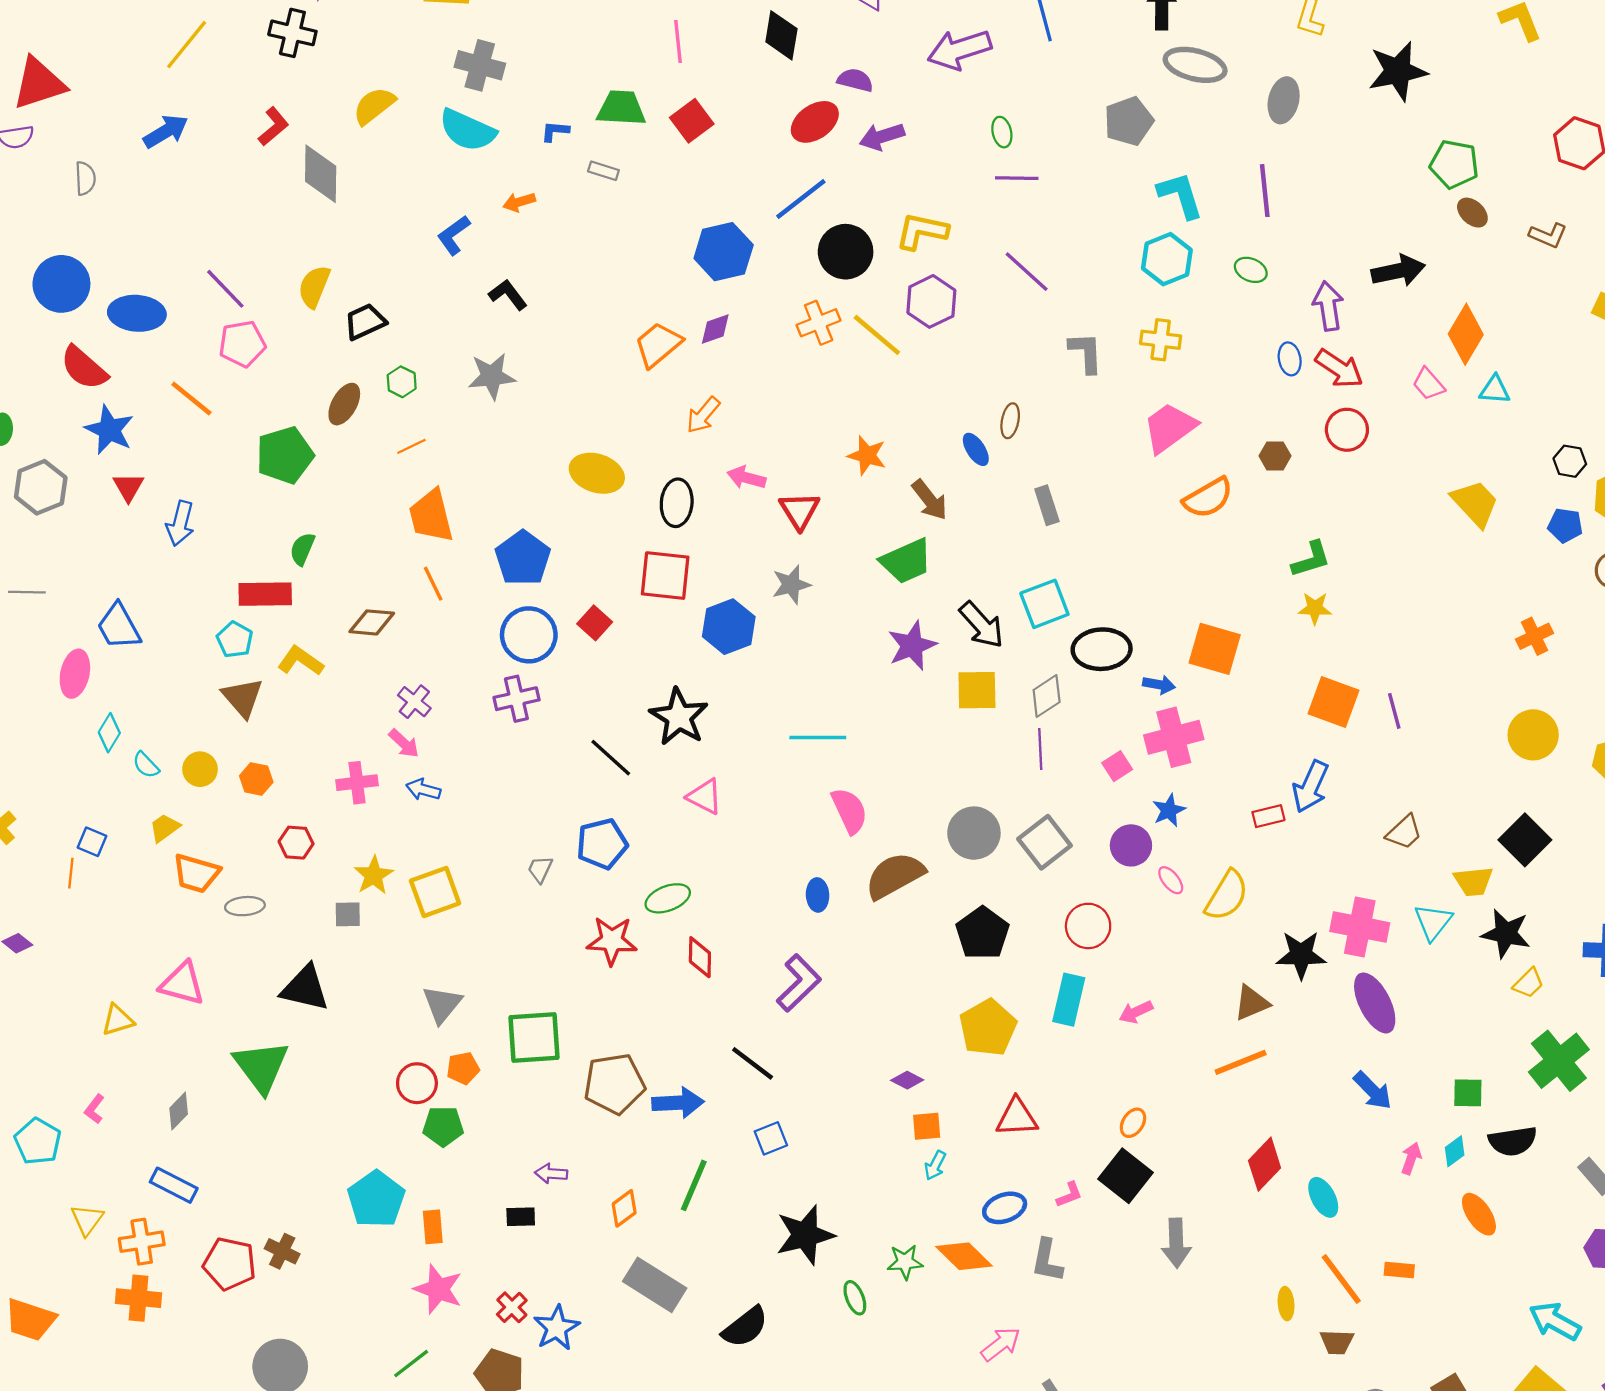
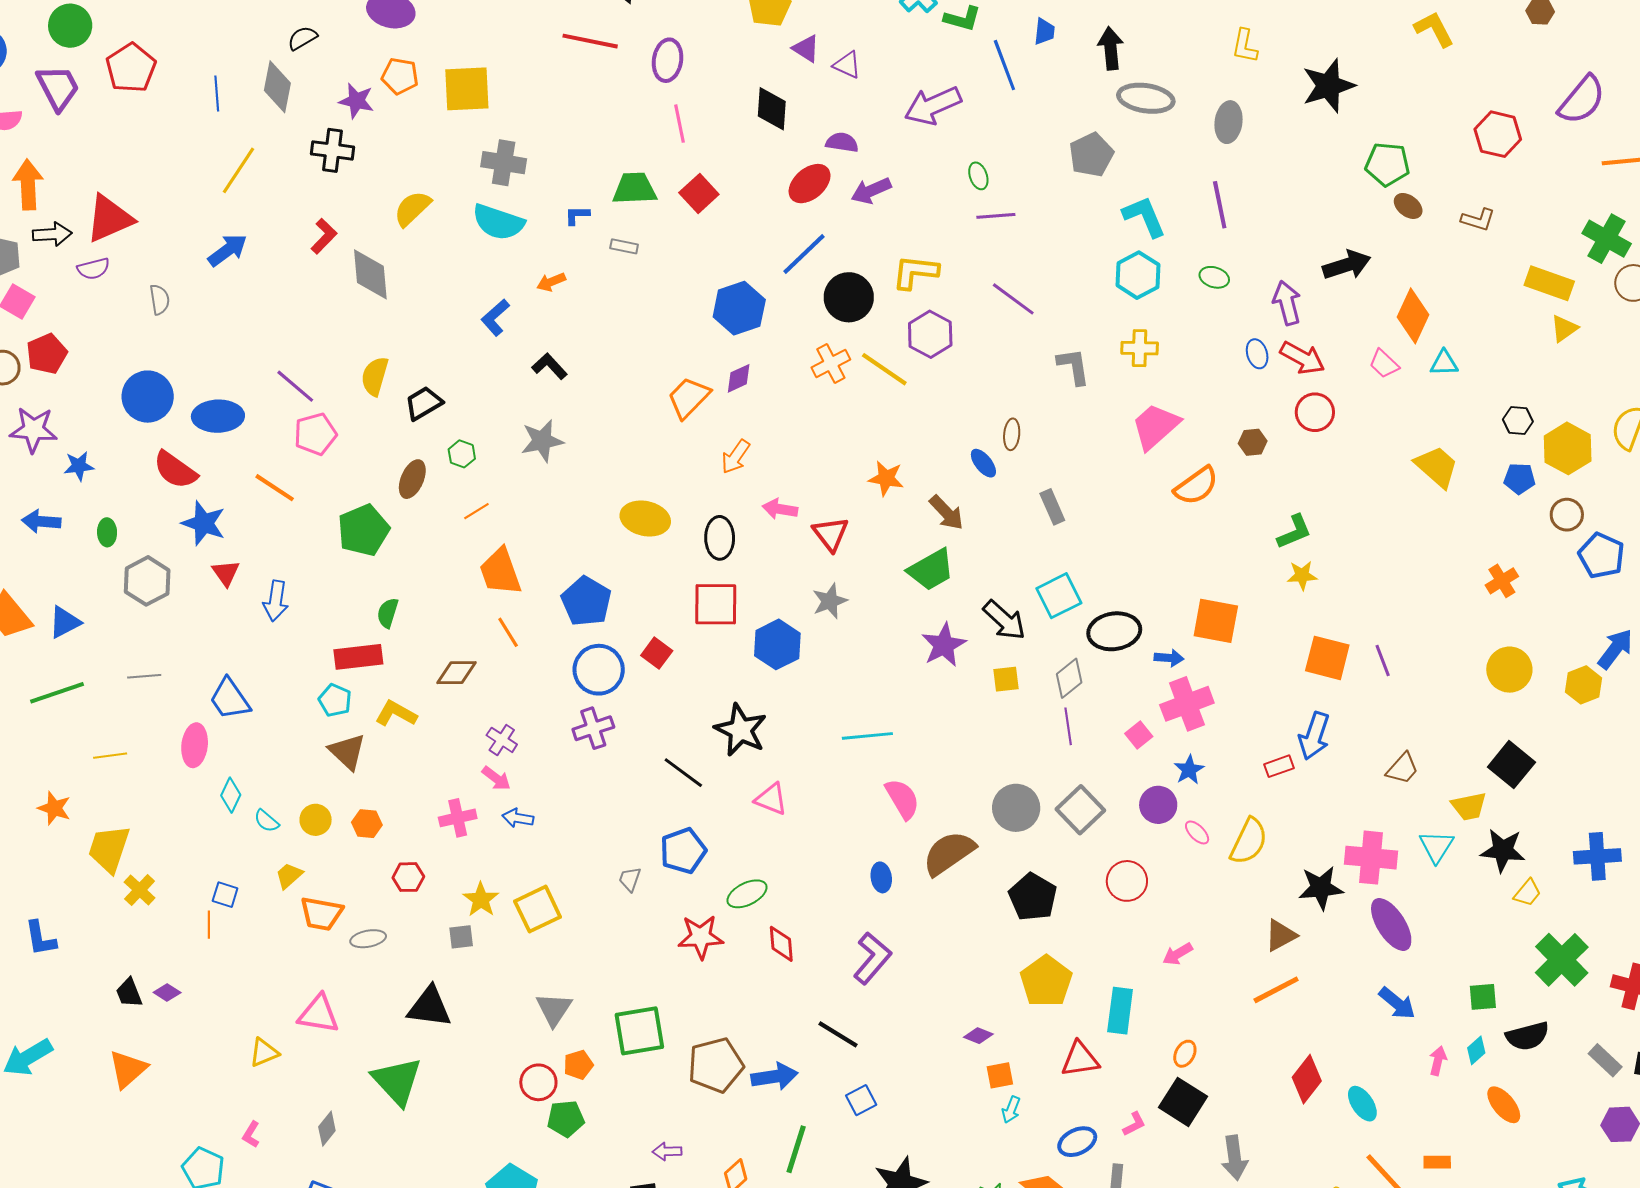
yellow square: (977, 690) -> (1006, 679), size x0.7
cyan rectangle: (1069, 1000) -> (1120, 1011), moved

